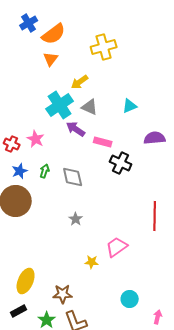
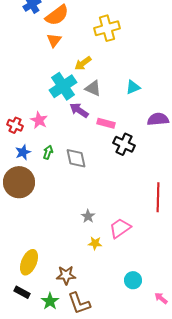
gray star: (76, 219) -> (88, 216), moved
black rectangle: (19, 311) -> (22, 292), turned 56
pink arrow: (158, 317) -> (161, 298), turned -64

